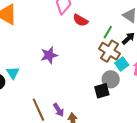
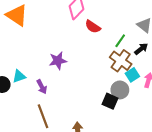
cyan triangle: (13, 73) -> (19, 76), turned 40
black square: (102, 91) -> (110, 101), turned 35
purple arrow: (59, 110) -> (42, 87), moved

